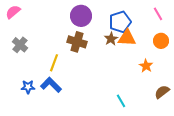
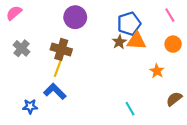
purple circle: (81, 16) -> (75, 17), moved
brown cross: (77, 42) -> (61, 49), moved
blue star: (28, 87) -> (30, 106), moved

